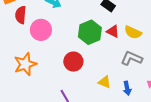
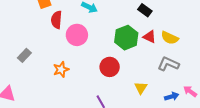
orange star: (25, 64) -> (61, 69), size x0.7
yellow triangle: (104, 82) -> (141, 88), turned 40
blue arrow: (127, 88) -> (172, 96), moved, turned -96

